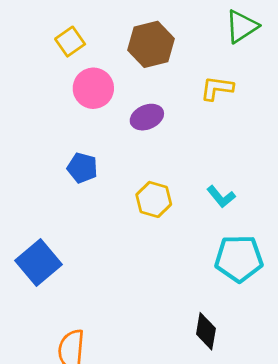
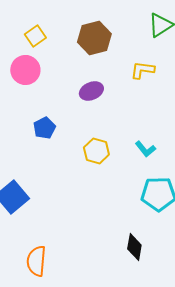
pink circle: (93, 88) -> (25, 70), moved
blue pentagon: (82, 168) -> (44, 128), turned 30

